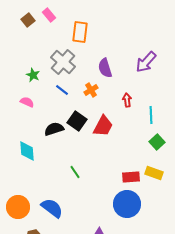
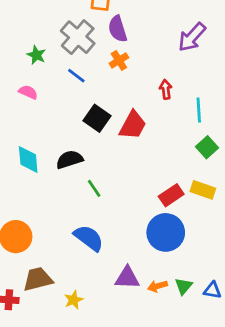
purple semicircle: (105, 68) -> (118, 29), moved
orange cross: (91, 90) -> (119, 60), moved
black semicircle: (54, 129) -> (69, 160), moved
red rectangle: (131, 177) -> (171, 195), turned -30
blue semicircle: (52, 208) -> (89, 238), moved

